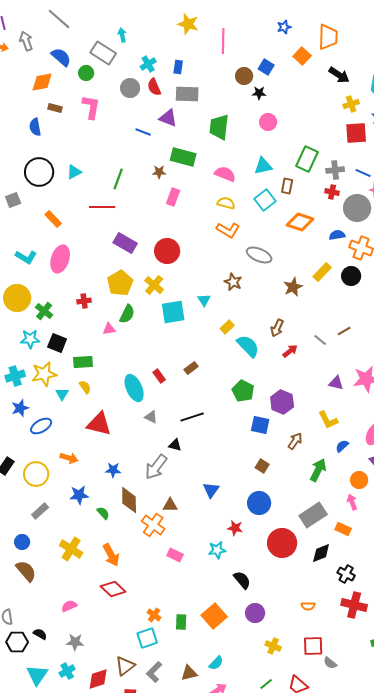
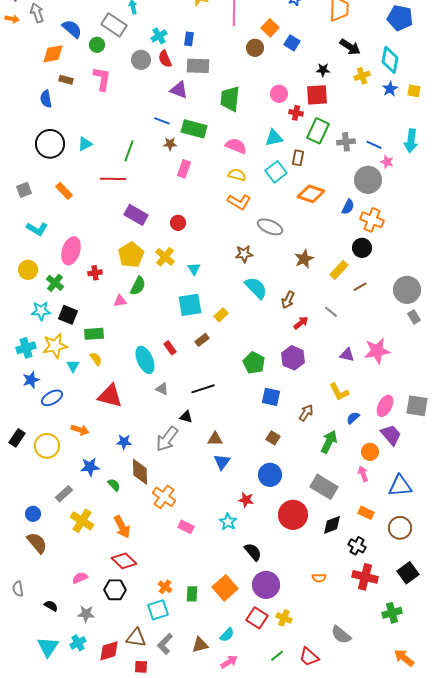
orange square: (302, 56) -> (270, 28), moved
blue square: (266, 67) -> (292, 43), moved
black star: (259, 93) -> (323, 70), moved
blue line: (143, 132) -> (162, 121), moved
red square: (356, 133) -> (317, 95), moved
red cross: (332, 192) -> (296, 113), moved
gray square: (13, 200) -> (24, 190), moved
blue semicircle: (337, 235) -> (348, 207), turned 126
red circle: (167, 251) -> (178, 223), size x0.6
pink ellipse: (60, 259) -> (71, 251), moved
yellow rectangle: (322, 272) -> (339, 270), moved
brown star: (233, 282) -> (244, 254), turned -30
yellow circle: (17, 298) -> (28, 270), size x0.7
cyan triangle: (204, 300) -> (194, 269), moved
cyan square: (173, 312) -> (190, 305), moved
yellow rectangle: (227, 327) -> (221, 315), moved
brown line: (344, 331) -> (360, 287), moved
cyan semicircle: (248, 346) -> (256, 288), moved
purple hexagon: (282, 402) -> (293, 358), moved
brown triangle: (170, 505) -> (215, 439), moved
gray rectangle: (40, 511) -> (64, 494), moved
gray rectangle: (313, 515) -> (324, 487), turned 64
orange rectangle: (343, 529) -> (366, 513), moved
cyan star: (217, 550) -> (228, 522), turned -30
purple circle: (255, 613) -> (266, 585), size x1.4
black hexagon: (17, 642) -> (115, 590), moved
red square: (313, 646) -> (257, 618), moved, turned 35
gray semicircle: (330, 663) -> (341, 635), size x1.5
brown triangle: (125, 666) -> (136, 638), turned 45

